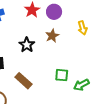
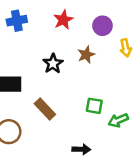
purple circle: (54, 12) -> (102, 26), moved

